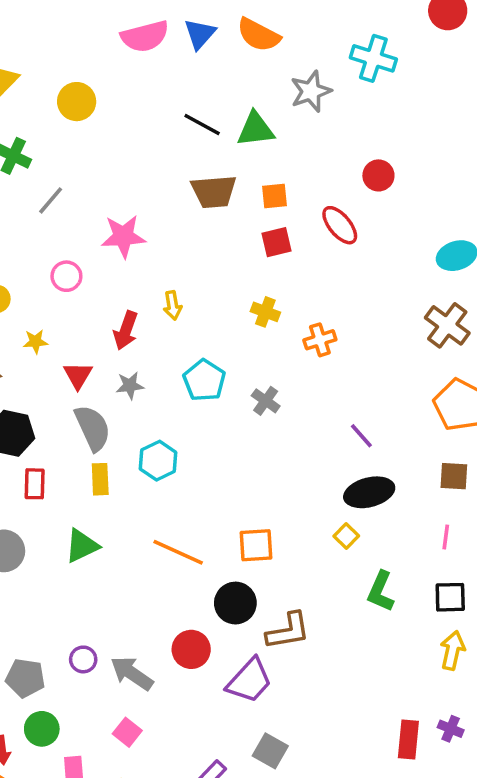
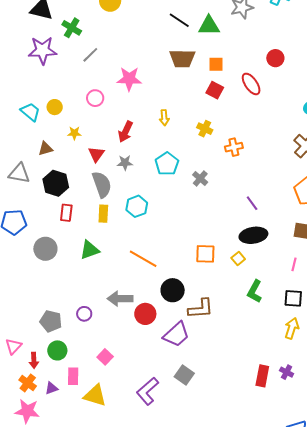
red square: (276, 242) -> (215, 90), turned 36
yellow arrow: (173, 305) -> (164, 118), moved
orange square: (256, 545) -> (205, 254), moved
gray arrow: (132, 673) -> (120, 299), moved, turned -40

